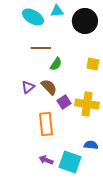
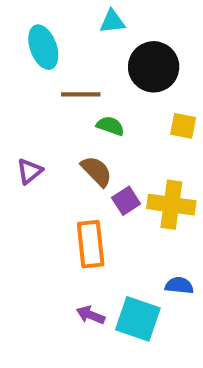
cyan ellipse: (33, 17) -> (43, 47), moved, turned 40
black circle: (85, 21) -> (154, 67), moved
green semicircle: (56, 64) -> (110, 126), turned -104
purple triangle: (28, 87) -> (30, 171), moved

